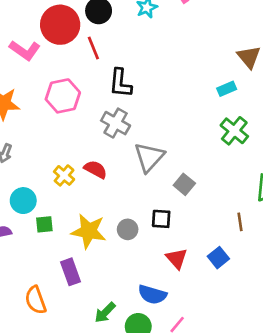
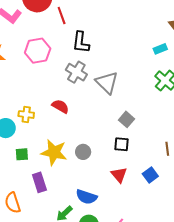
gray triangle: (149, 157) -> (107, 83), moved, turned -30
yellow cross: (64, 175) -> (26, 114), moved, turned -35
black square: (161, 219) -> (121, 144), moved
green square: (44, 224) -> (22, 154), moved
blue semicircle: (152, 295) -> (86, 197), moved

